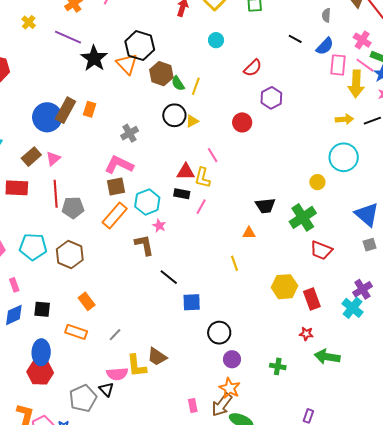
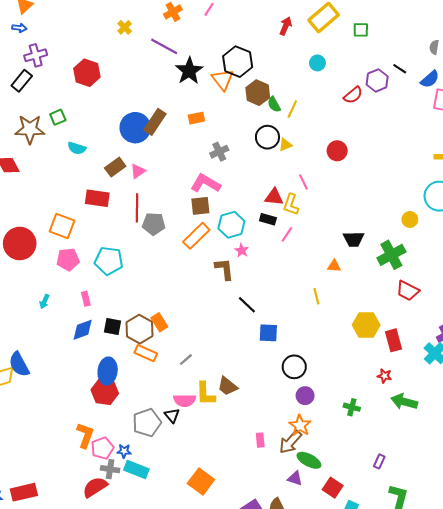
purple hexagon: (271, 98) -> (377, 80), moved
orange rectangle: (90, 109) -> (196, 118), moved, turned 56
brown hexagon: (70, 254) -> (140, 329), moved

